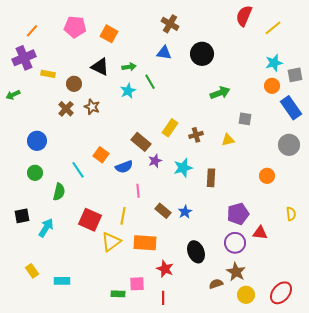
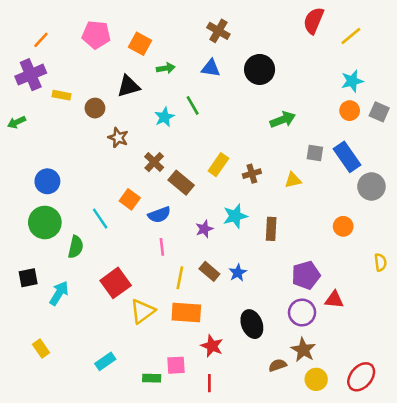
black triangle: (100, 67) -> (128, 86), turned -42
green arrow: (129, 67) -> (166, 68), moved
gray square: (295, 75) -> (379, 112), moved, turned 35
blue rectangle: (291, 108) -> (347, 157), moved
brown cross: (66, 109) -> (154, 162), moved
purple star: (155, 161) -> (204, 229), moved
green circle: (35, 173) -> (45, 222), size x1.6
pink line: (138, 191) -> (162, 247), moved
yellow semicircle: (291, 214) -> (380, 262), moved
yellow line: (123, 216) -> (180, 278), moved
red square: (90, 220) -> (116, 283), turned 30
cyan rectangle: (62, 281) -> (105, 361), moved, turned -35

